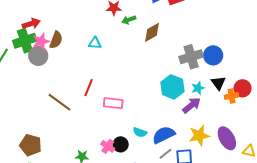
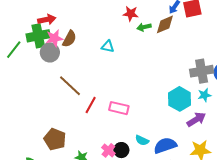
brown diamond: (152, 32) -> (165, 24), moved
red line: (89, 88) -> (91, 105), moved
cyan star: (198, 88) -> (204, 95), moved
brown line: (59, 102) -> (70, 86), moved
brown pentagon: (31, 145) -> (55, 139), moved

